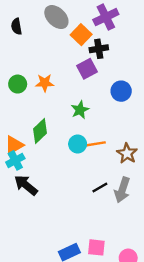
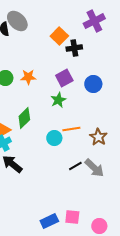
gray ellipse: (56, 17) -> (17, 21), moved
purple cross: (106, 17) -> (94, 21), moved
purple square: (87, 69) -> (64, 78), moved
cyan circle: (78, 144) -> (54, 138), moved
gray arrow: (122, 190) -> (94, 168), turned -65

